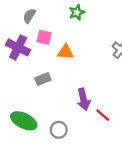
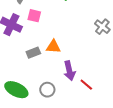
orange triangle: (65, 52) -> (53, 47), moved
gray circle: (59, 130) -> (47, 90), moved

